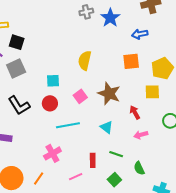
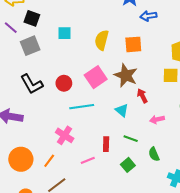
blue arrow: (140, 34) -> (148, 16), moved
orange square: (131, 61) -> (133, 44), moved
cyan square: (53, 81) -> (64, 33), moved
pink square: (80, 96) -> (96, 77), size x1.5
red arrow: (135, 112) -> (142, 96), moved
pink cross: (52, 153) -> (65, 135), turned -30

